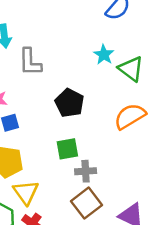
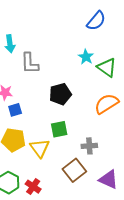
black pentagon: (70, 103) -> (60, 94), turned 30
gray cross: (86, 171) -> (89, 146), moved
yellow triangle: (26, 192) -> (40, 148), moved

